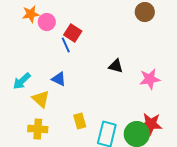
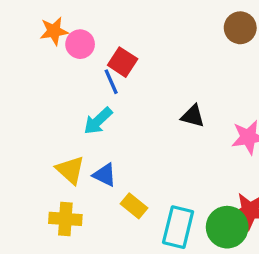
blue triangle: (59, 79) -> (105, 175), moved
cyan arrow: (22, 81) -> (98, 121), moved
yellow rectangle: (80, 121) -> (134, 206), turned -35

